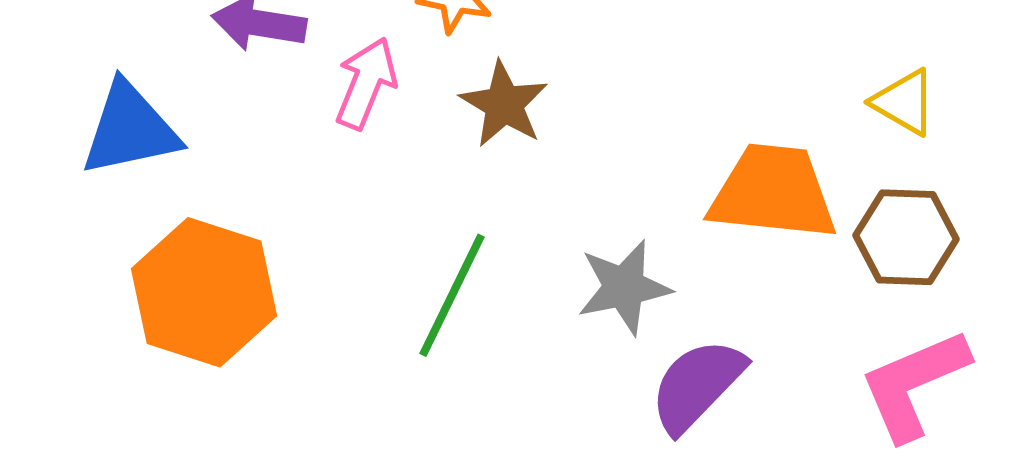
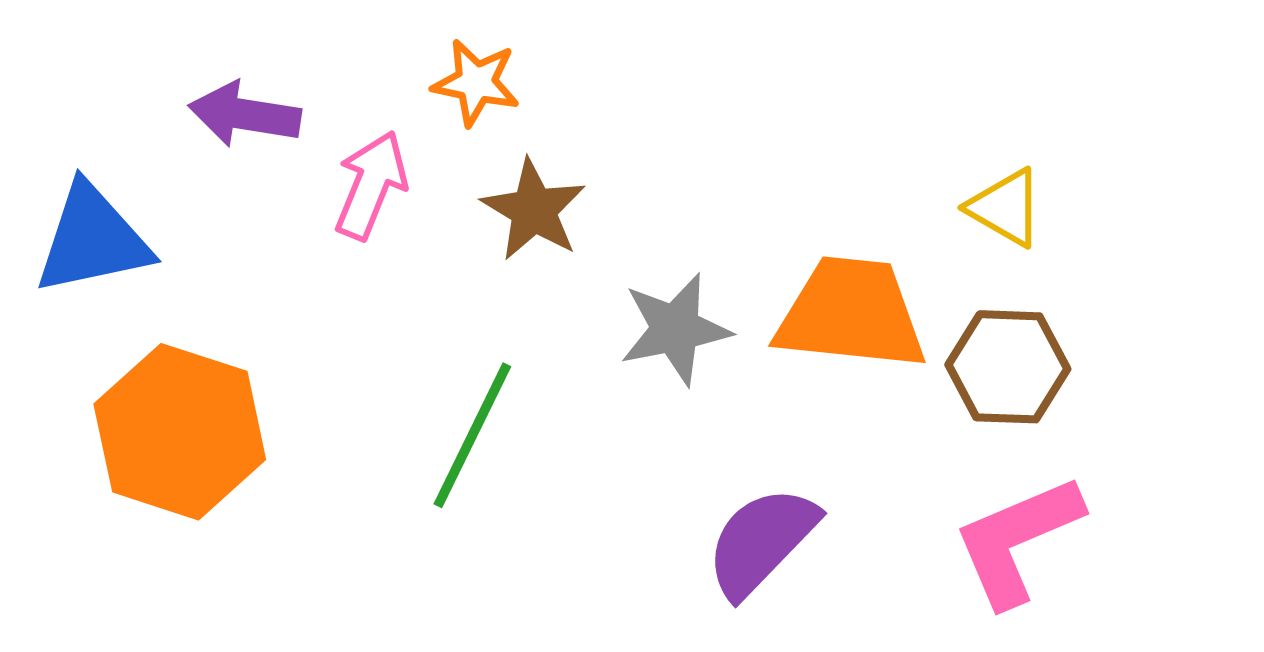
gray star: (624, 287) -> (675, 329), moved

